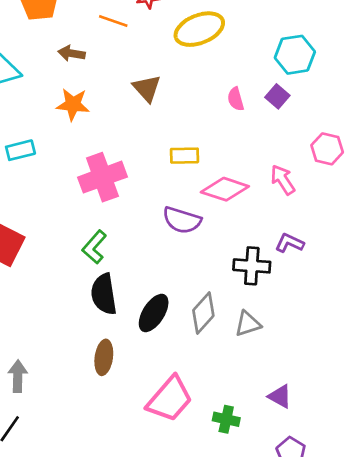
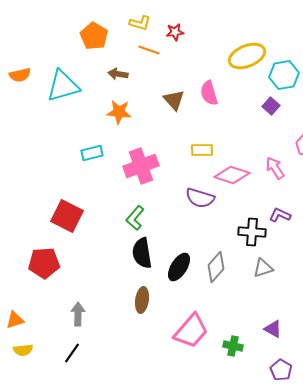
yellow ellipse: (199, 29) -> (247, 56), moved
pink semicircle: (236, 99) -> (209, 93), moved, size x1.4
cyan rectangle: (20, 150) -> (92, 153), moved
gray triangle: (248, 324) -> (263, 268), moved

